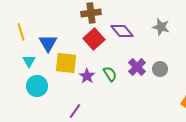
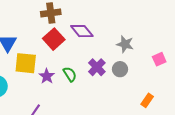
gray star: (161, 27) -> (125, 44), moved

